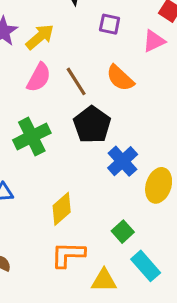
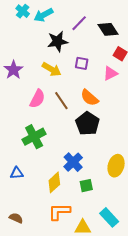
yellow arrow: (40, 37) -> (51, 69), moved, turned 72
black pentagon: (92, 125) -> (88, 124), moved
blue cross: (123, 161) -> (73, 162), moved
green square: (123, 232) -> (86, 186), moved, turned 32

